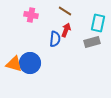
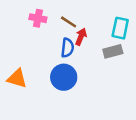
brown line: (65, 11) -> (69, 22), moved
blue circle: (30, 63) -> (64, 77), moved

